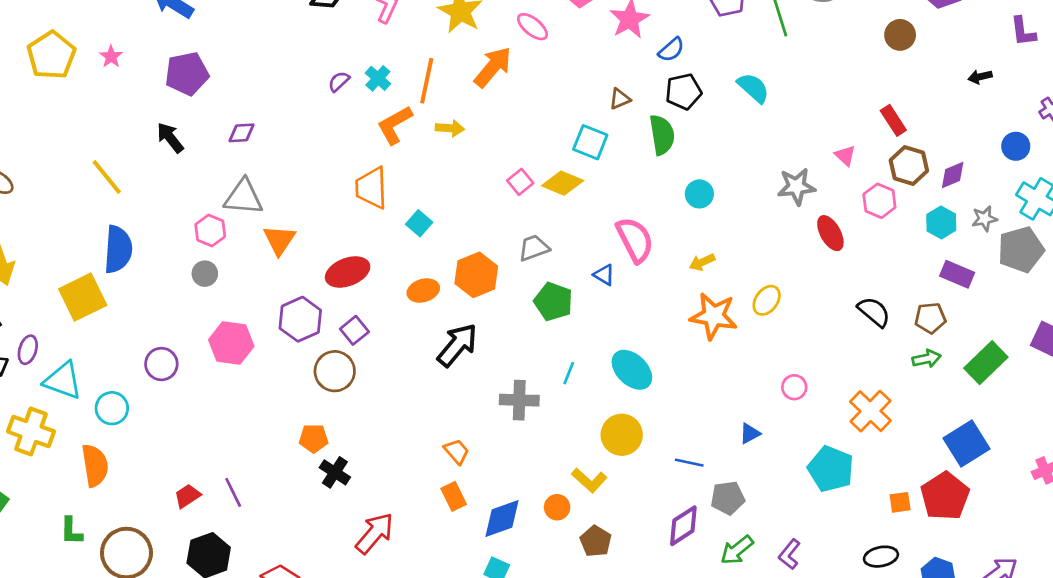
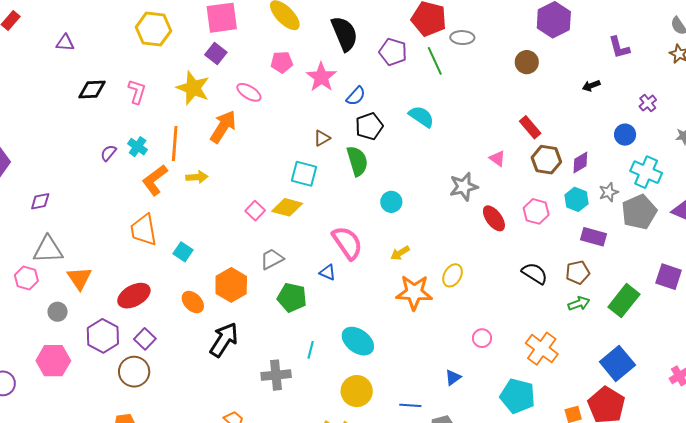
pink hexagon: (879, 201) -> (536, 211), moved
gray circle: (205, 274) -> (58, 312), moved
orange ellipse: (423, 291) -> (193, 302), turned 70

